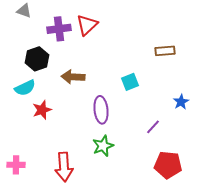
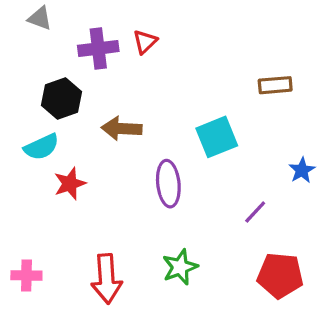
red triangle: (87, 25) -> (145, 42), size x0.7
cyan square: (130, 82) -> (217, 137), size x1.4
green star: (103, 146) -> (180, 267), moved

